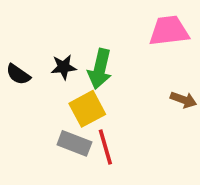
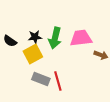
pink trapezoid: (169, 31) -> (81, 38), moved
yellow square: (87, 109) -> (33, 54), moved

